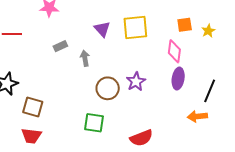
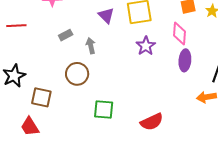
purple star: (136, 82) -> (146, 46), moved
brown circle: (108, 88) -> (77, 74), moved
red trapezoid: (31, 136) -> (30, 127), moved, turned 55

